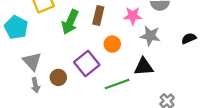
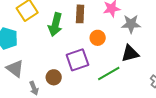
gray triangle: (32, 61) -> (15, 69), moved
purple square: (87, 63) -> (77, 60), turned 30

